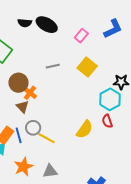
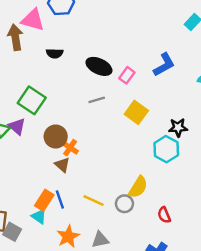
black semicircle: (25, 23) -> (55, 53), moved
black ellipse: (47, 25) -> (99, 66), moved
gray line: (53, 66) -> (97, 100), moved
red semicircle: (107, 121) -> (164, 215), moved
gray circle: (33, 128) -> (124, 204), moved

